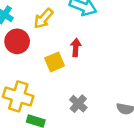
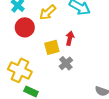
gray cross: (78, 104) -> (66, 63), moved

